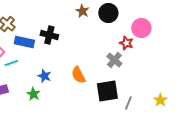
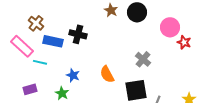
red star: (126, 43) -> (184, 42), moved
cyan line: (11, 63) -> (40, 62), turned 32

